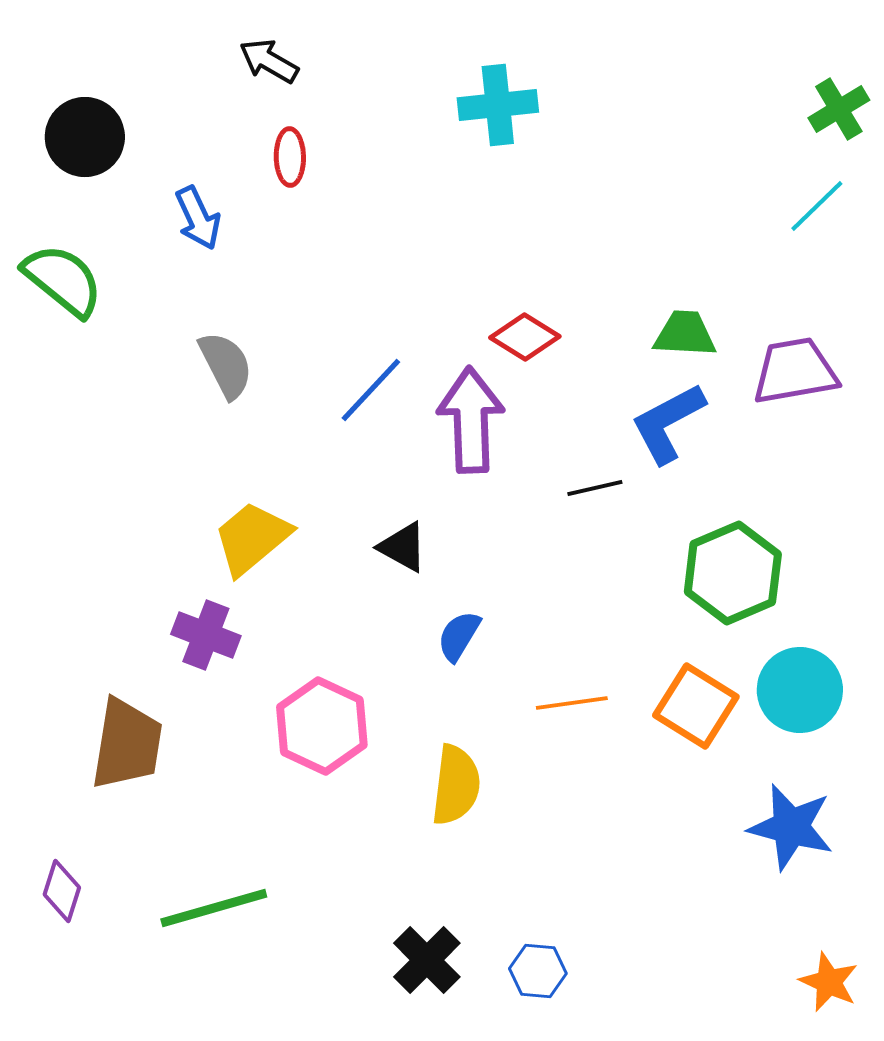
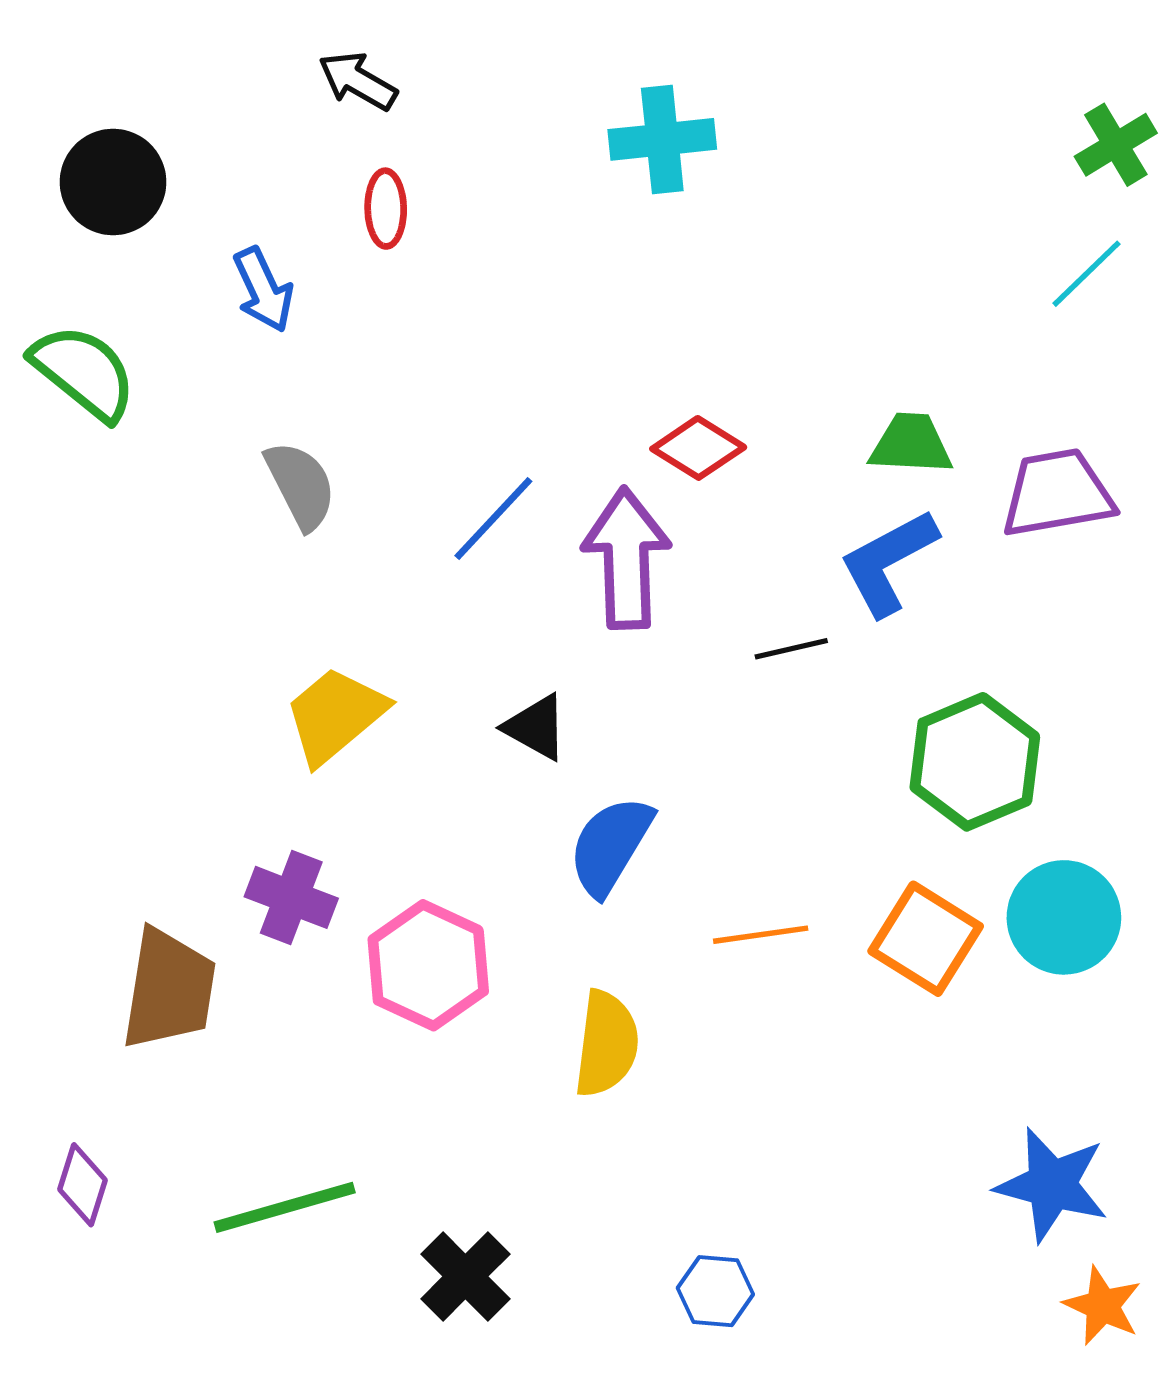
purple cross: (206, 635) -> (291, 897), moved
blue semicircle: (459, 636) -> (610, 846), size x1.5
blue star: (791, 827) -> (1052, 1185), moved
black cross: (427, 960) -> (465, 1276), moved

